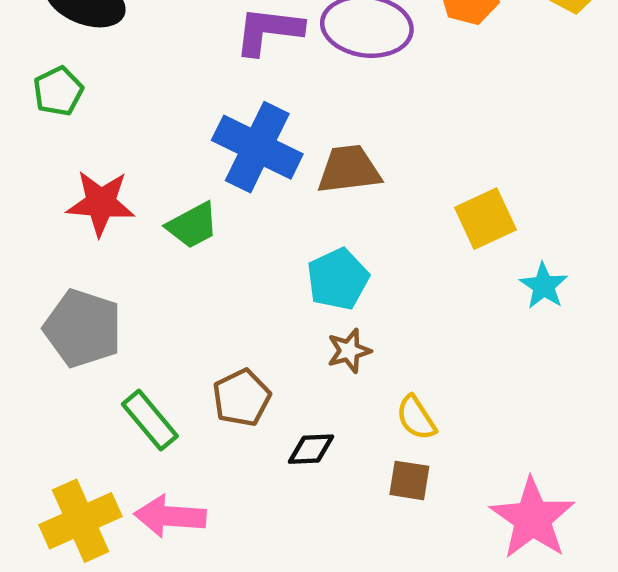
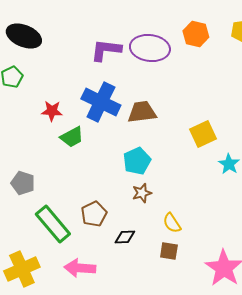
red star: (101, 203) -> (52, 111), moved, size x0.7
gray pentagon: (83, 328) -> (23, 183), size x0.7
green rectangle: (150, 420) -> (53, 224), size x1.4
pink arrow: (170, 516) -> (80, 268), moved

